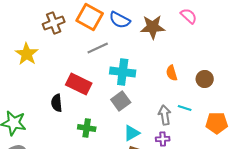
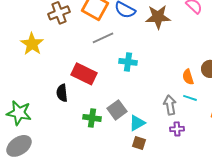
cyan cross: (123, 72) -> (128, 62), size x0.7
orange semicircle: (172, 73) -> (188, 77), moved
gray square: (121, 101) -> (117, 110), moved
purple cross: (163, 139) -> (177, 129), moved

